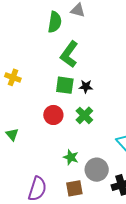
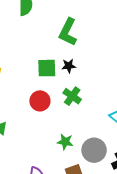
green L-shape: (69, 54) -> (68, 32), moved

